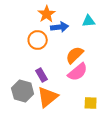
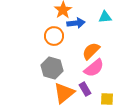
purple rectangle: (42, 75) -> (85, 89), moved
gray hexagon: (23, 91) -> (52, 68), moved

